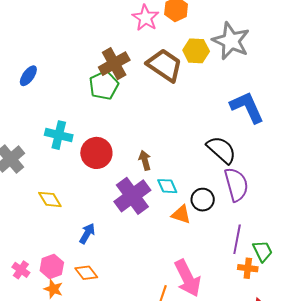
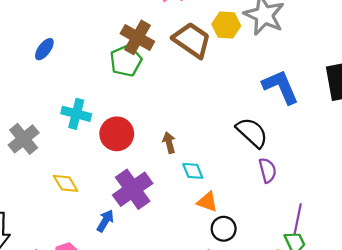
brown cross: (114, 64) -> (137, 37), turned -32
purple semicircle: (236, 184) -> (268, 170), size x0.7
purple cross: (132, 196) -> (133, 189), moved
black circle: (203, 200) -> (224, 229), moved
purple line: (237, 239) -> (298, 219), moved

